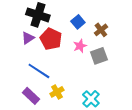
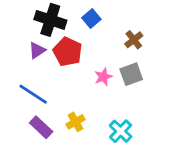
blue square: (78, 22) -> (91, 19), moved
pink star: (80, 46) -> (103, 77), moved
blue line: (39, 71) -> (33, 94), moved

